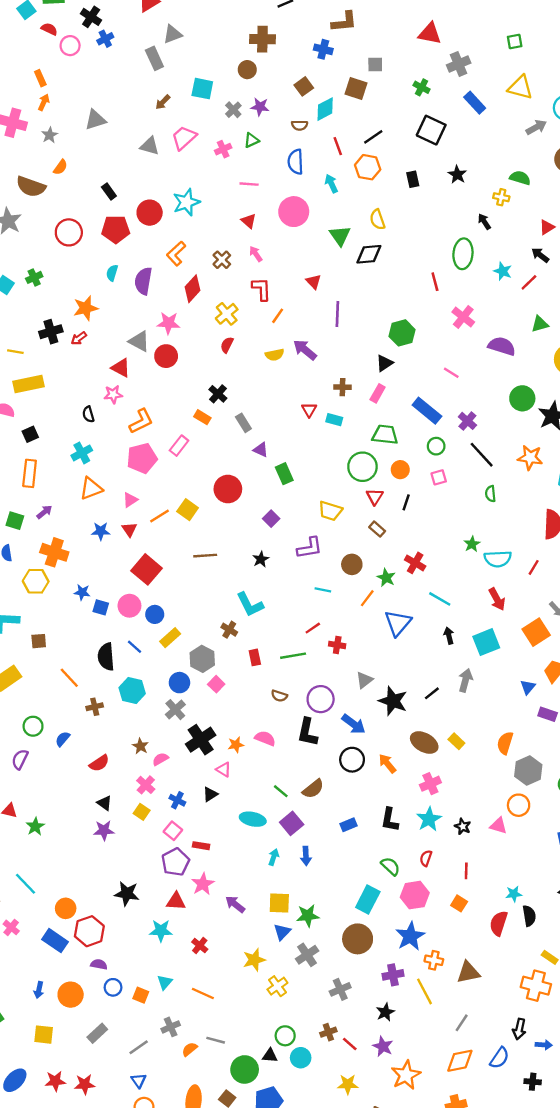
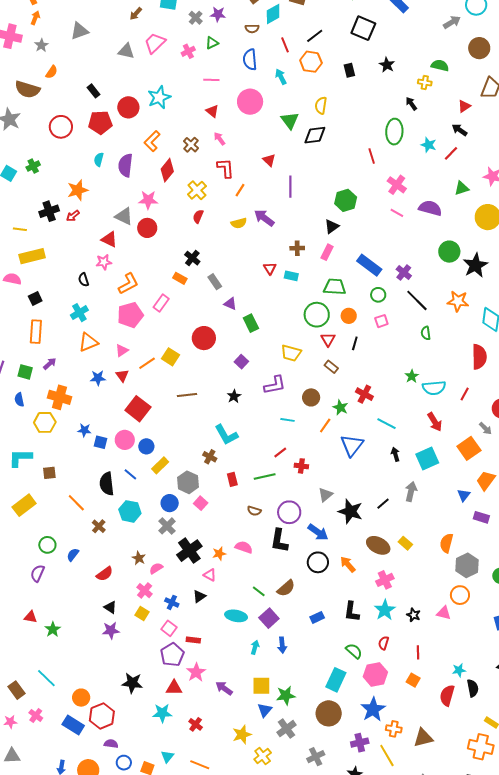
yellow semicircle: (377, 219) -> (321, 105), turned 30
pink line: (451, 373) -> (397, 213), moved
brown cross: (95, 707) -> (99, 526), turned -32

